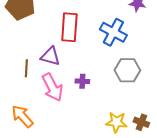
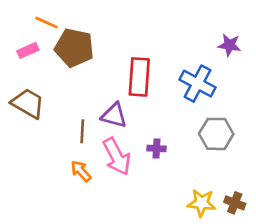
orange arrow: (22, 116) -> (81, 171), moved, size x0.7

